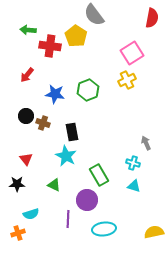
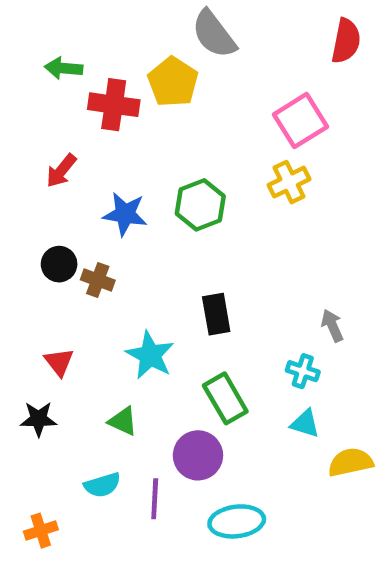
black rectangle: (72, 132) -> (216, 314), moved
cyan semicircle: (31, 214) -> (102, 485), moved
yellow semicircle: (154, 232) -> (351, 462), moved

